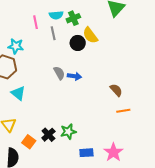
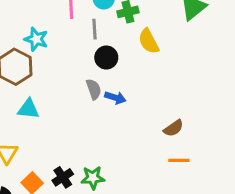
black circle: (78, 43) -> (106, 58), moved
brown semicircle: (116, 90) -> (173, 128), turned 88
cyan triangle: (18, 93) -> (28, 109), turned -42

